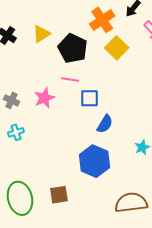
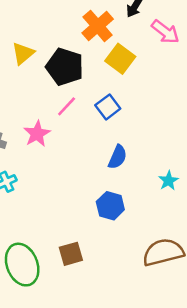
pink line: (70, 79) -> (67, 106), turned -48
blue square: (89, 98) -> (108, 107), moved, turned -30
blue hexagon: (94, 161) -> (110, 206), size x0.7

